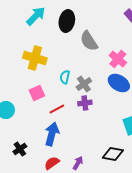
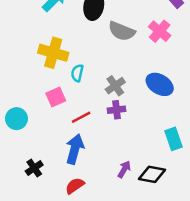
gray semicircle: (89, 41) -> (122, 31), turned -35
pink cross: (118, 59) -> (160, 31), moved
cyan semicircle: (65, 77) -> (77, 73), moved
purple arrow: (78, 163) -> (124, 169), moved

